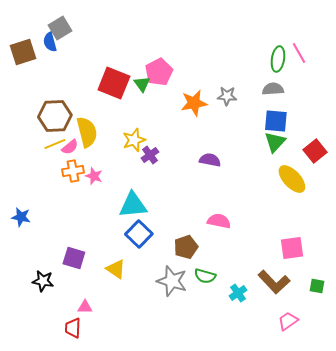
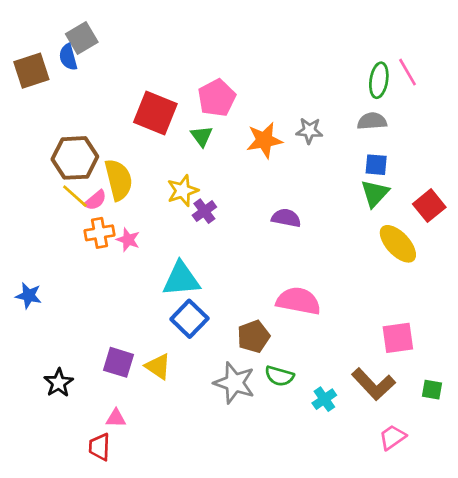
green triangle: (142, 84) -> (202, 136), moved
blue square: (276, 121) -> (376, 165), size x0.7
yellow line: (55, 144) -> (75, 196), turned 65
pink semicircle: (219, 221) -> (298, 301), size x1.4
purple square: (74, 258) -> (119, 362), moved
black star: (43, 281) -> (59, 383), turned 30

